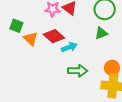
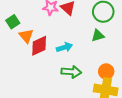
green square: (16, 26) -> (13, 22), turned 32
red diamond: (54, 36) -> (39, 46), moved, turned -70

